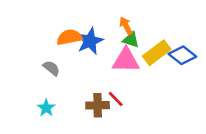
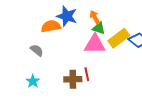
blue star: (90, 41) -> (67, 16), moved, turned -30
red line: (116, 99) -> (87, 74), turned 32

